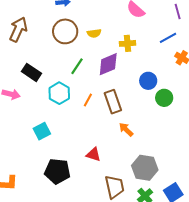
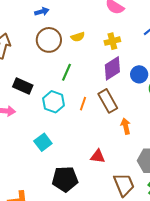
purple diamond: (108, 64) -> (112, 68), moved
orange arrow: (126, 129) -> (126, 126), turned 42

